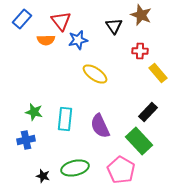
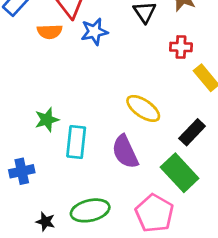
yellow ellipse: (95, 74) -> (143, 108), moved
green star: (34, 112) -> (47, 120), moved, turned -30

